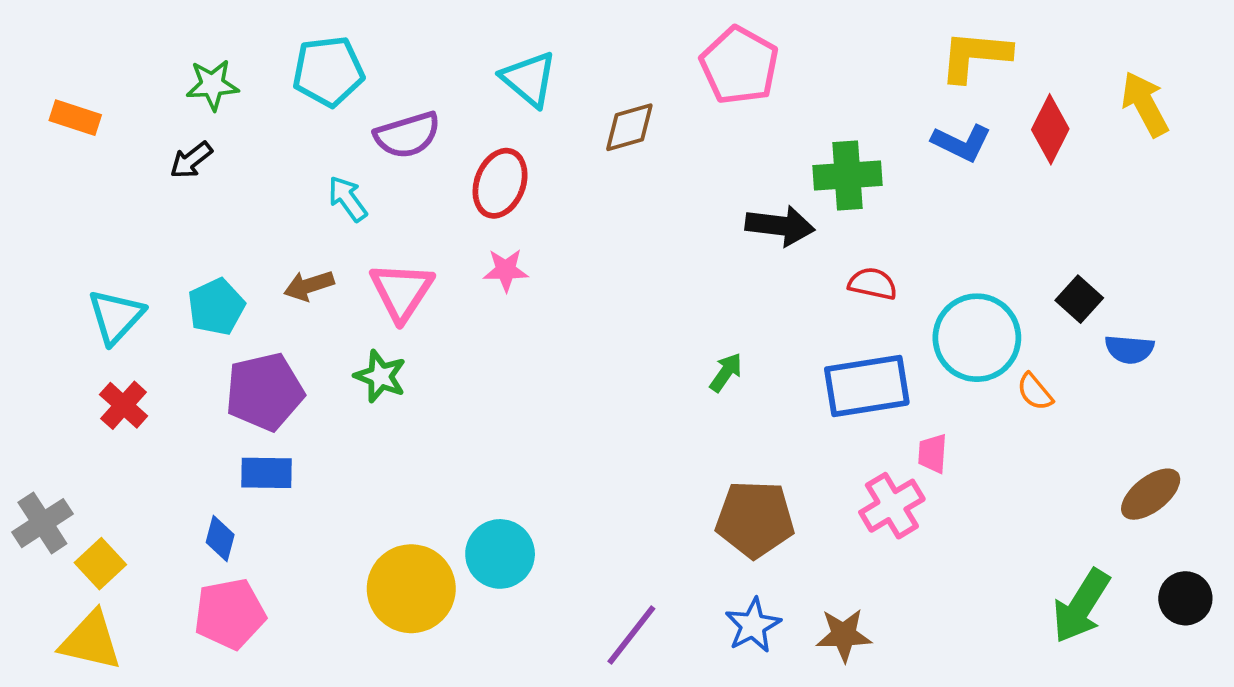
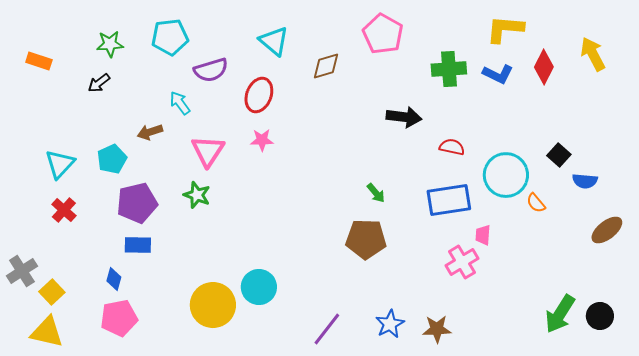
green cross: (848, 176) -> (449, 69), moved
brown arrow: (309, 286) -> (150, 132), moved
green arrow: (726, 372) -> (376, 193), turned 105
brown ellipse: (1151, 494) -> (607, 230), moved
brown pentagon: (755, 519) -> (366, 239), moved
black circle: (1185, 598) -> (600, 316), moved

